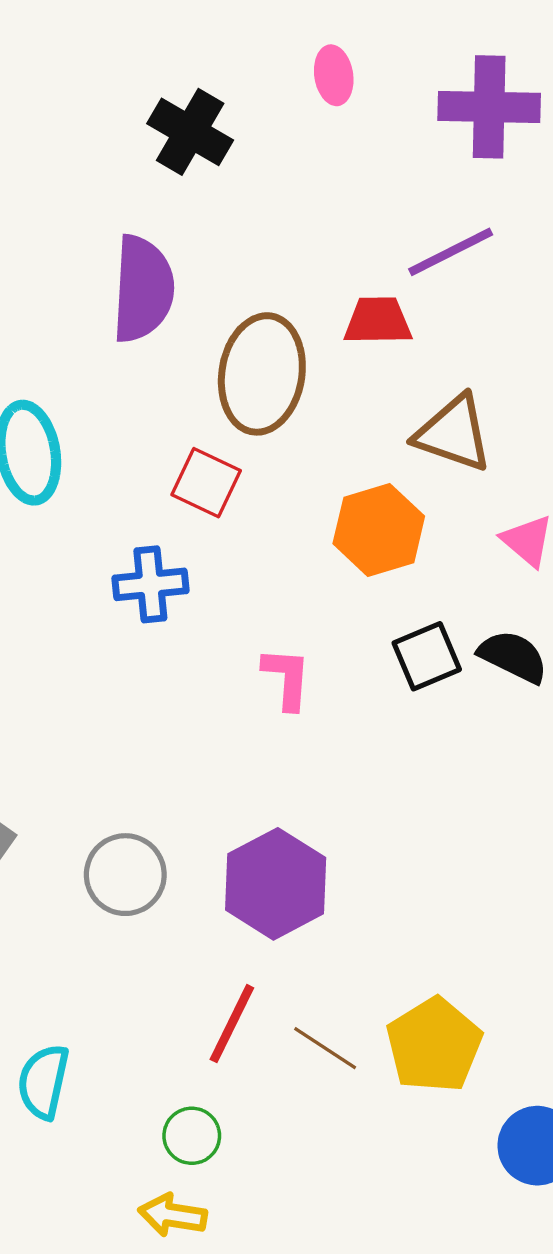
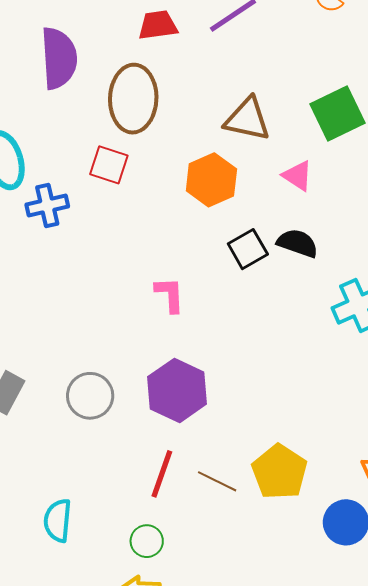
red trapezoid: (378, 321) -> (158, 25), moved
blue cross: (150, 584) -> (47, 206), moved
pink L-shape: (287, 678) -> (170, 295), moved

